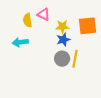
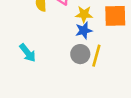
cyan arrow: (20, 42) -> (28, 53), moved, turned -126

